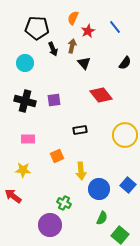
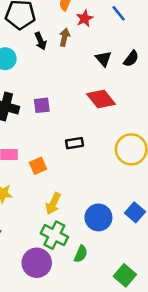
black triangle: (84, 63) -> (103, 59), moved
orange square: (57, 156) -> (38, 166), moved
yellow arrow: (81, 171) -> (53, 204), moved, turned 30
green cross: (64, 203) -> (54, 235), size x1.5
green semicircle: (102, 218) -> (81, 254), moved

